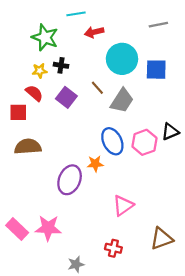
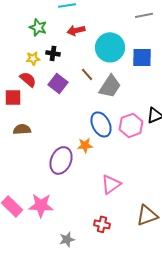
red arrow: (94, 32) -> (76, 30), moved
green star: (45, 37) -> (38, 27), size x0.7
brown semicircle: (28, 147) -> (22, 129), size x0.7

